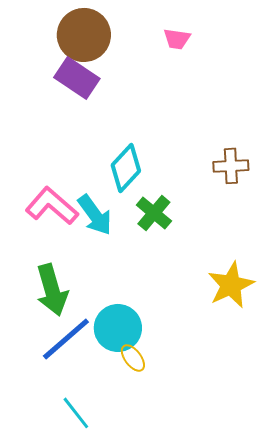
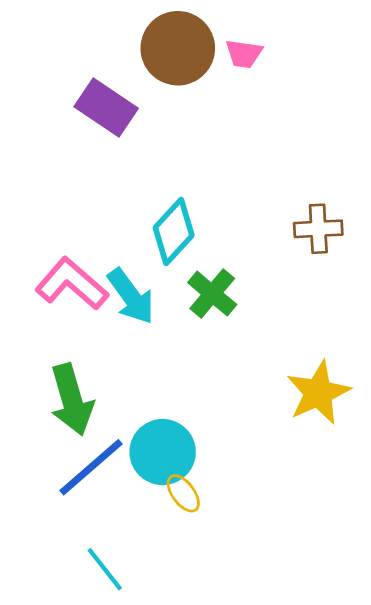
brown circle: (84, 35) -> (178, 48), moved

